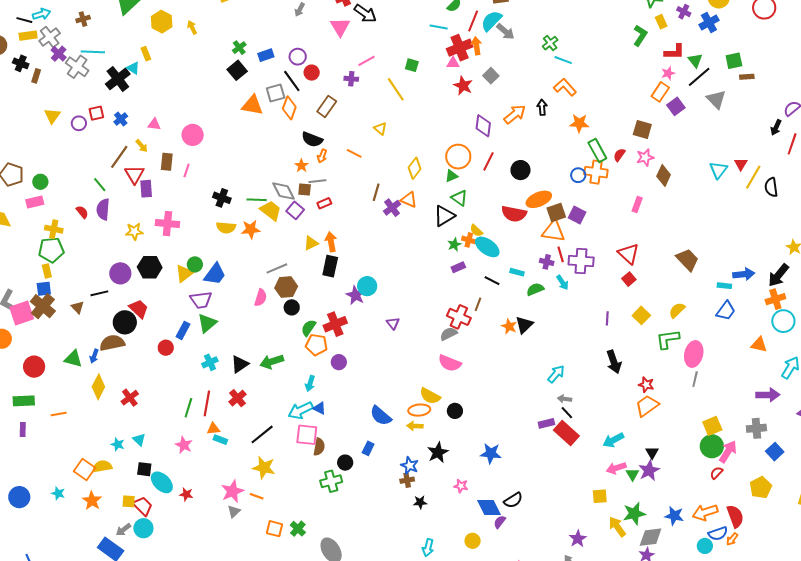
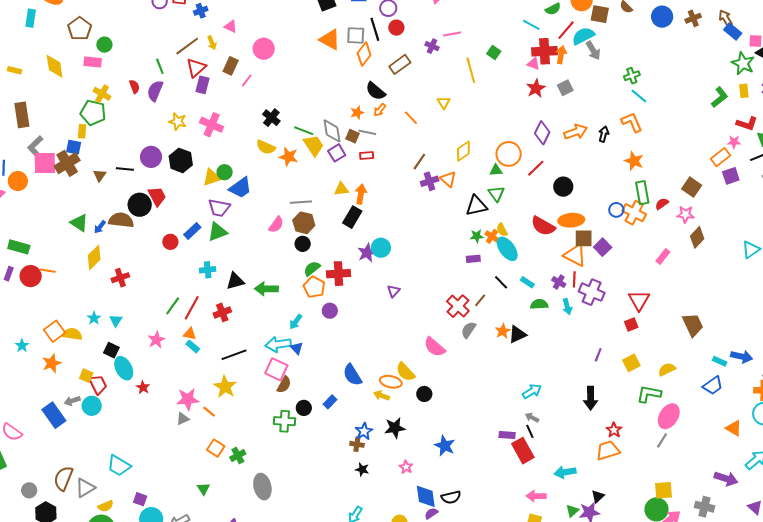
gray semicircle: (449, 334) -> (468, 330), moved, turned -48
red circle: (34, 367) -> (31, 276), moved
pink arrow: (616, 468) -> (536, 496), moved

